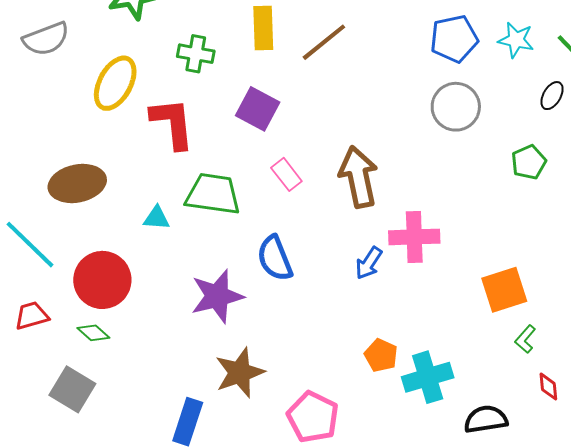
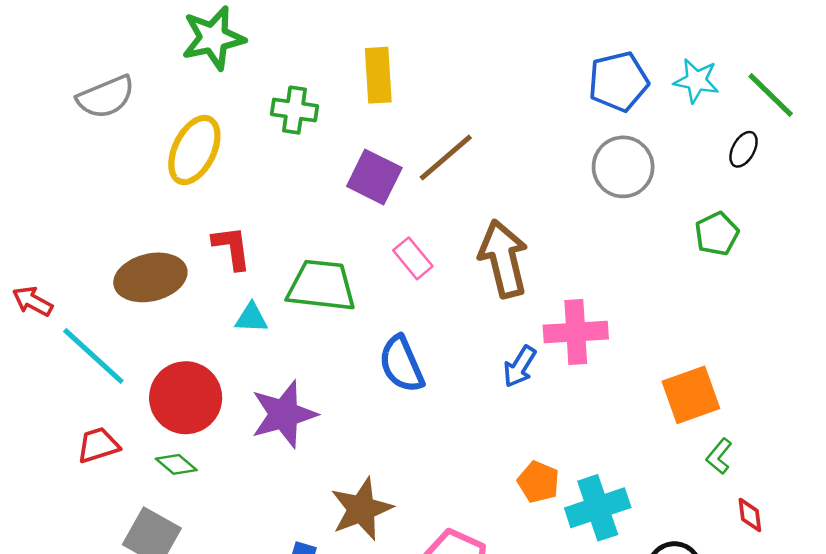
brown line: (324, 42) -> (446, 157), moved
red L-shape: (172, 123) -> (232, 248), moved, size x0.7
purple star: (217, 296) -> (284, 414), moved

